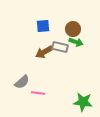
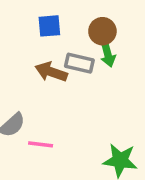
green arrow: (76, 42) -> (108, 54), turned 56
brown arrow: (44, 52) -> (51, 72), turned 48

